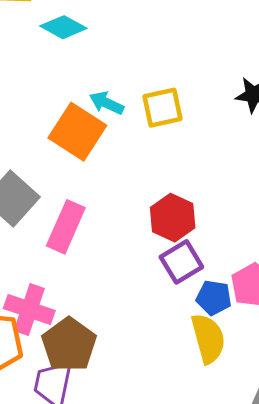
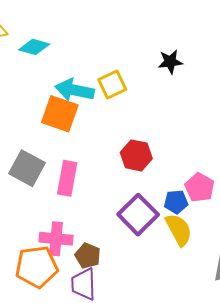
cyan arrow: (107, 103) -> (75, 90), size x1.6
purple square: (181, 262) -> (138, 215), moved, size x1.4
brown pentagon: (69, 345) -> (88, 256), size x0.7

